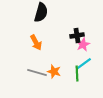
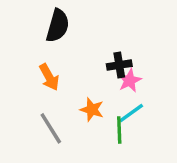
orange star: (54, 71) -> (92, 110), moved
gray line: (37, 72) -> (51, 128), turned 42

